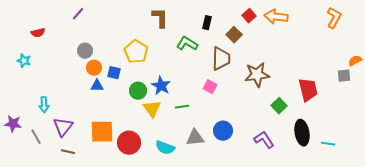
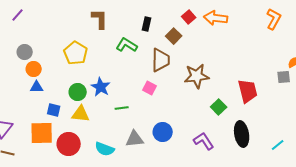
blue square: (114, 73) -> (54, 110), moved
yellow triangle: (152, 109) -> (81, 114), moved, turned -48
cyan line: (328, 144) -> (278, 145), moved, turned -48

